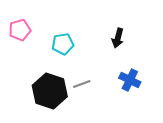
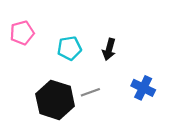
black arrow: (118, 38) -> (109, 49), moved

